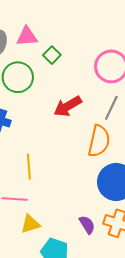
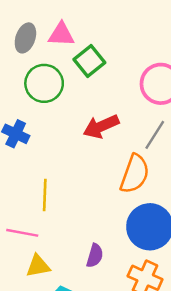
green square: (52, 55) -> (89, 61), size x1.4
purple semicircle: (87, 225) -> (95, 256), moved, turned 42

